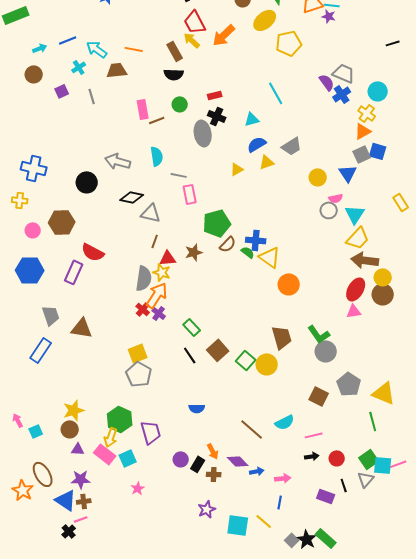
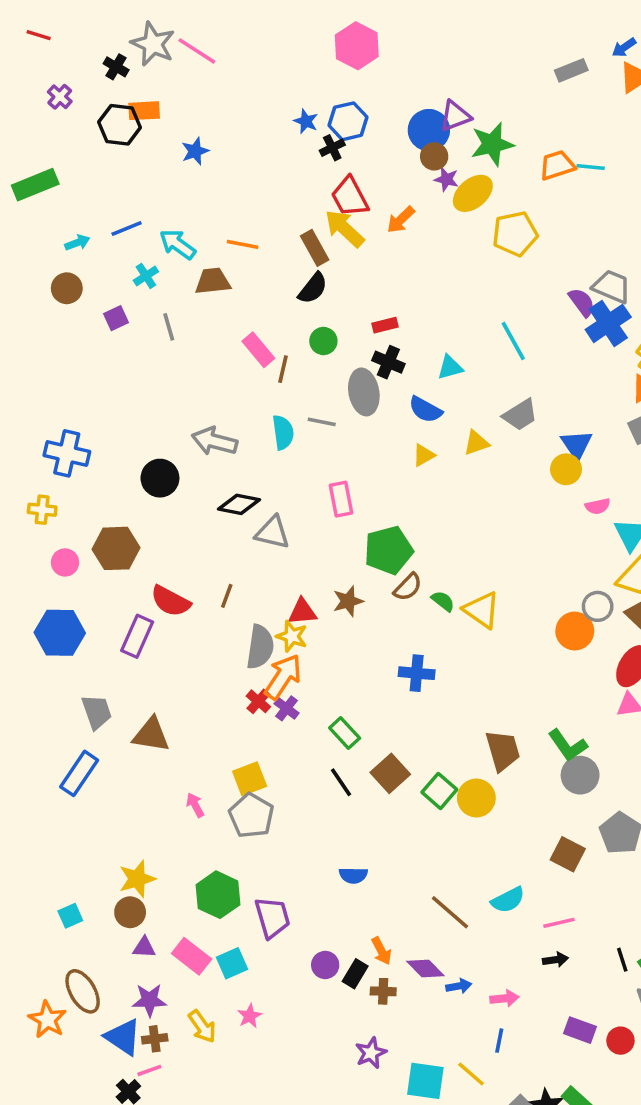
purple star: (329, 16) -> (446, 179), moved
orange arrow: (224, 35) -> (401, 220), size x0.7
yellow arrow: (192, 40) -> (345, 229), size x1.4
black semicircle: (174, 74) -> (313, 288), turned -54
cyan line: (276, 93) -> (513, 341), moved
blue cross: (342, 94) -> (608, 323), size x1.4
pink rectangle: (143, 109) -> (258, 350), turned -30
brown line: (157, 120) -> (283, 369), turned -56
blue semicircle: (257, 144) -> (425, 410), moved, turned -120
blue triangle: (348, 173) -> (577, 445), moved
gray line: (179, 175) -> (322, 422), moved
gray circle: (329, 210) -> (598, 606), moved
blue cross: (256, 240) -> (417, 673), moved
brown line: (155, 241) -> (227, 596), moved
orange circle: (289, 284) -> (575, 631), moved
pink arrow: (18, 420) -> (195, 805), moved
yellow arrow: (111, 437) -> (202, 1026), moved, turned -54
red circle: (337, 458) -> (620, 1041), moved
black line: (344, 485) -> (622, 960), moved

